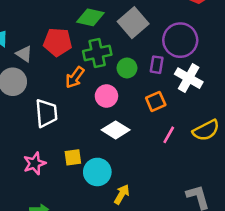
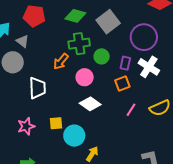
red pentagon: (58, 42) -> (34, 16), moved
purple rectangle: (157, 65) -> (125, 63), moved

